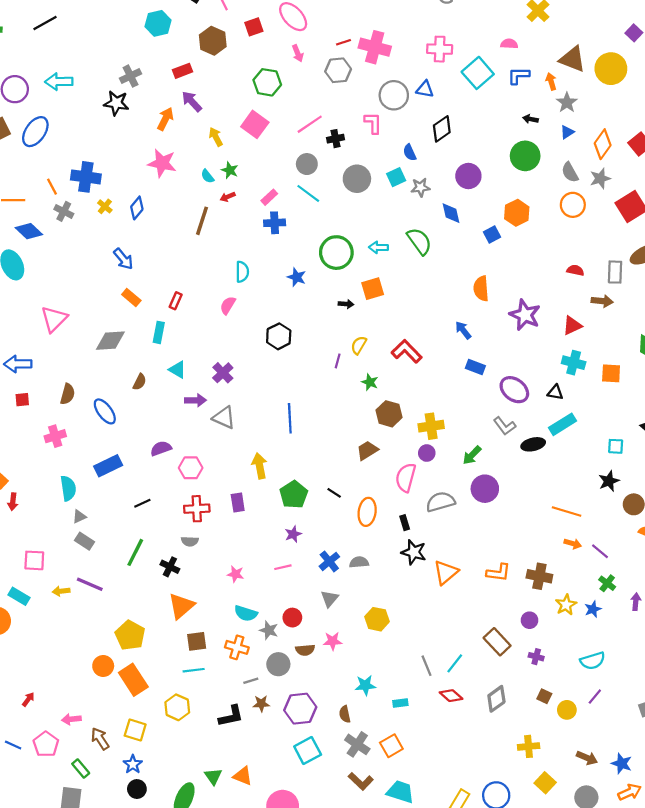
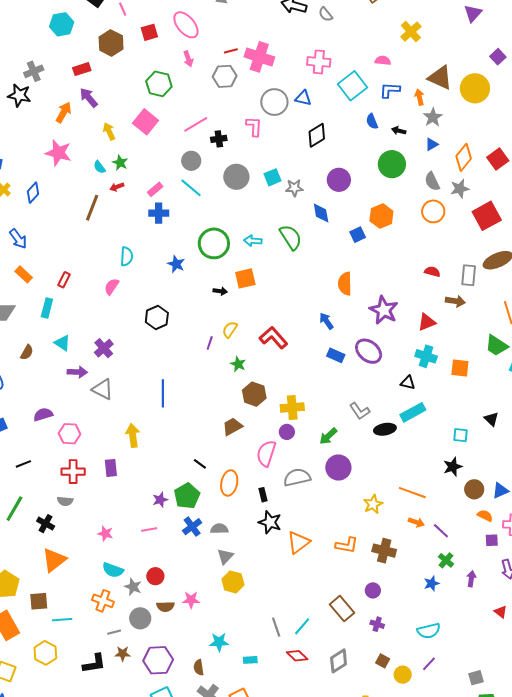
blue semicircle: (410, 153) -> (372, 121), moved
purple ellipse: (514, 390) -> (369, 351), moved
green pentagon: (294, 495) -> (187, 496), moved
gray triangle: (330, 599) -> (225, 556), moved
yellow star: (566, 605) -> (373, 504), moved
brown square: (197, 641) -> (39, 601), moved

